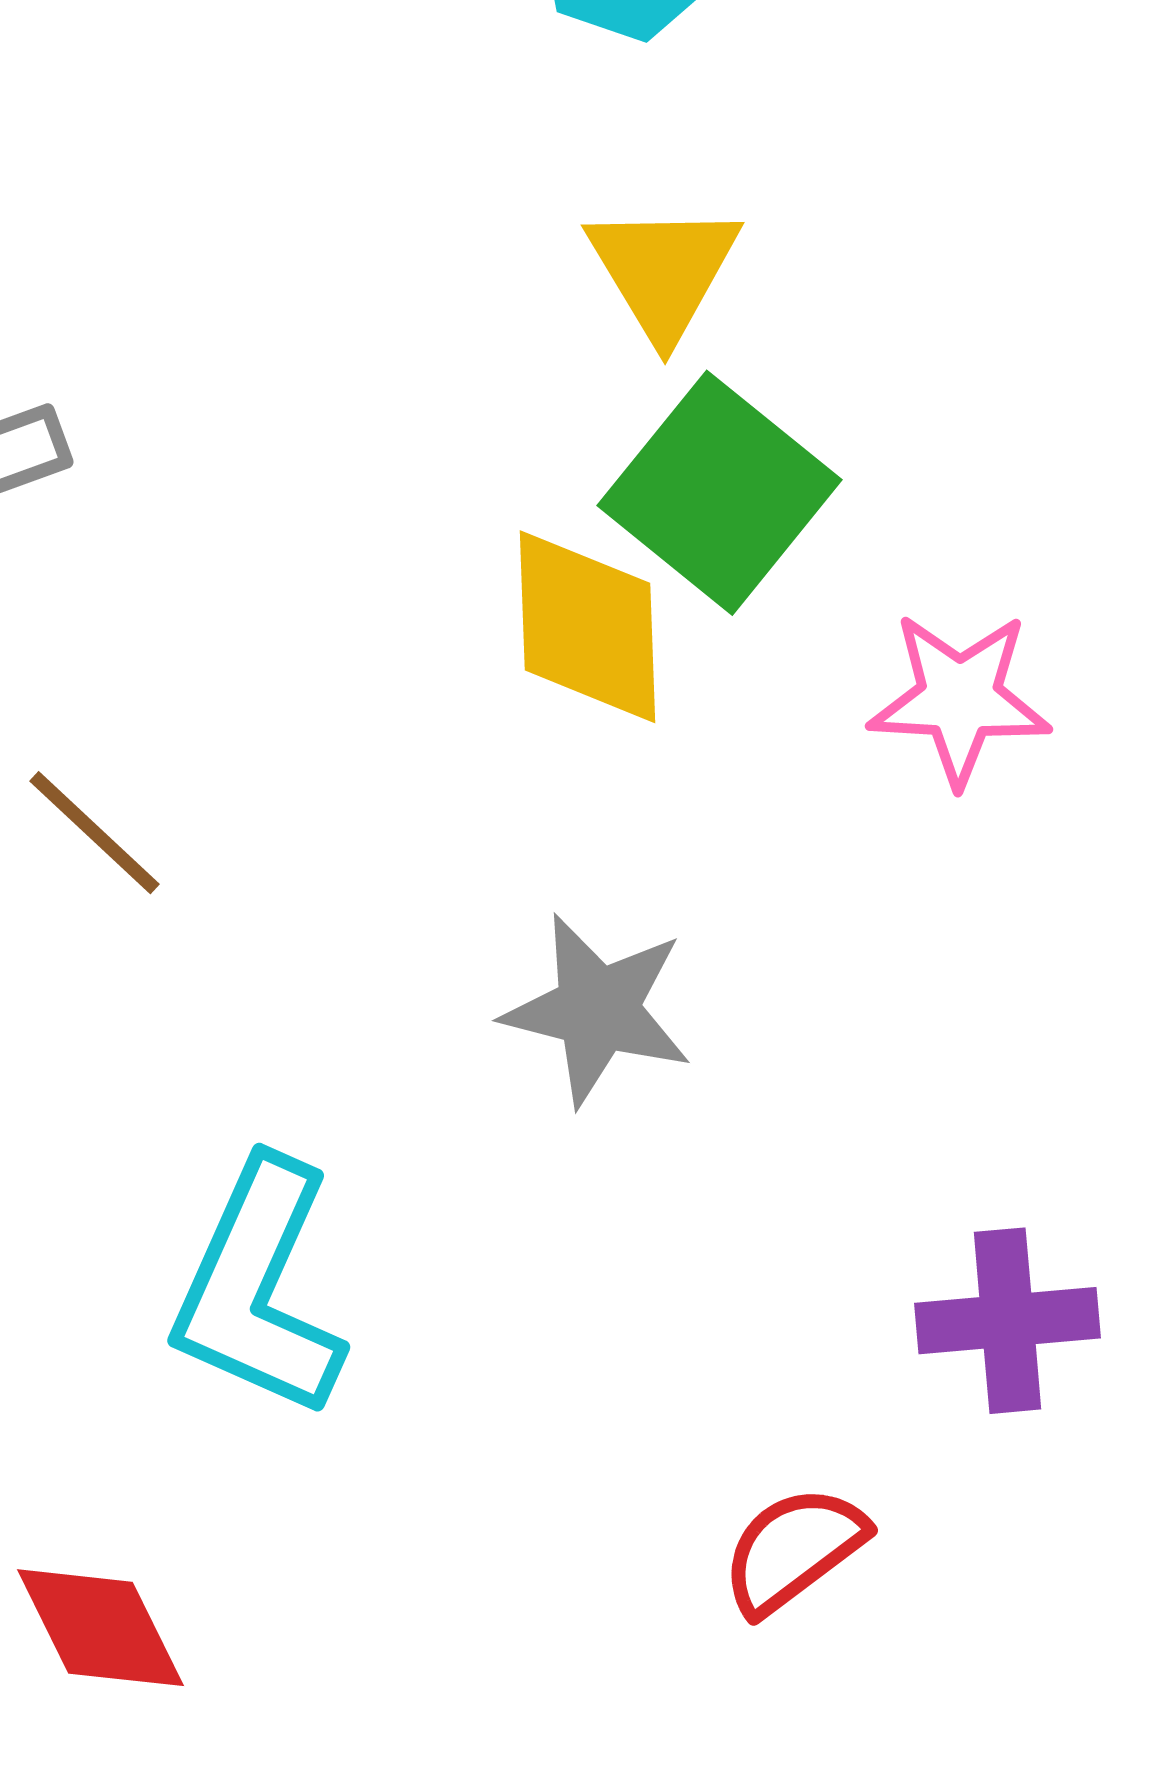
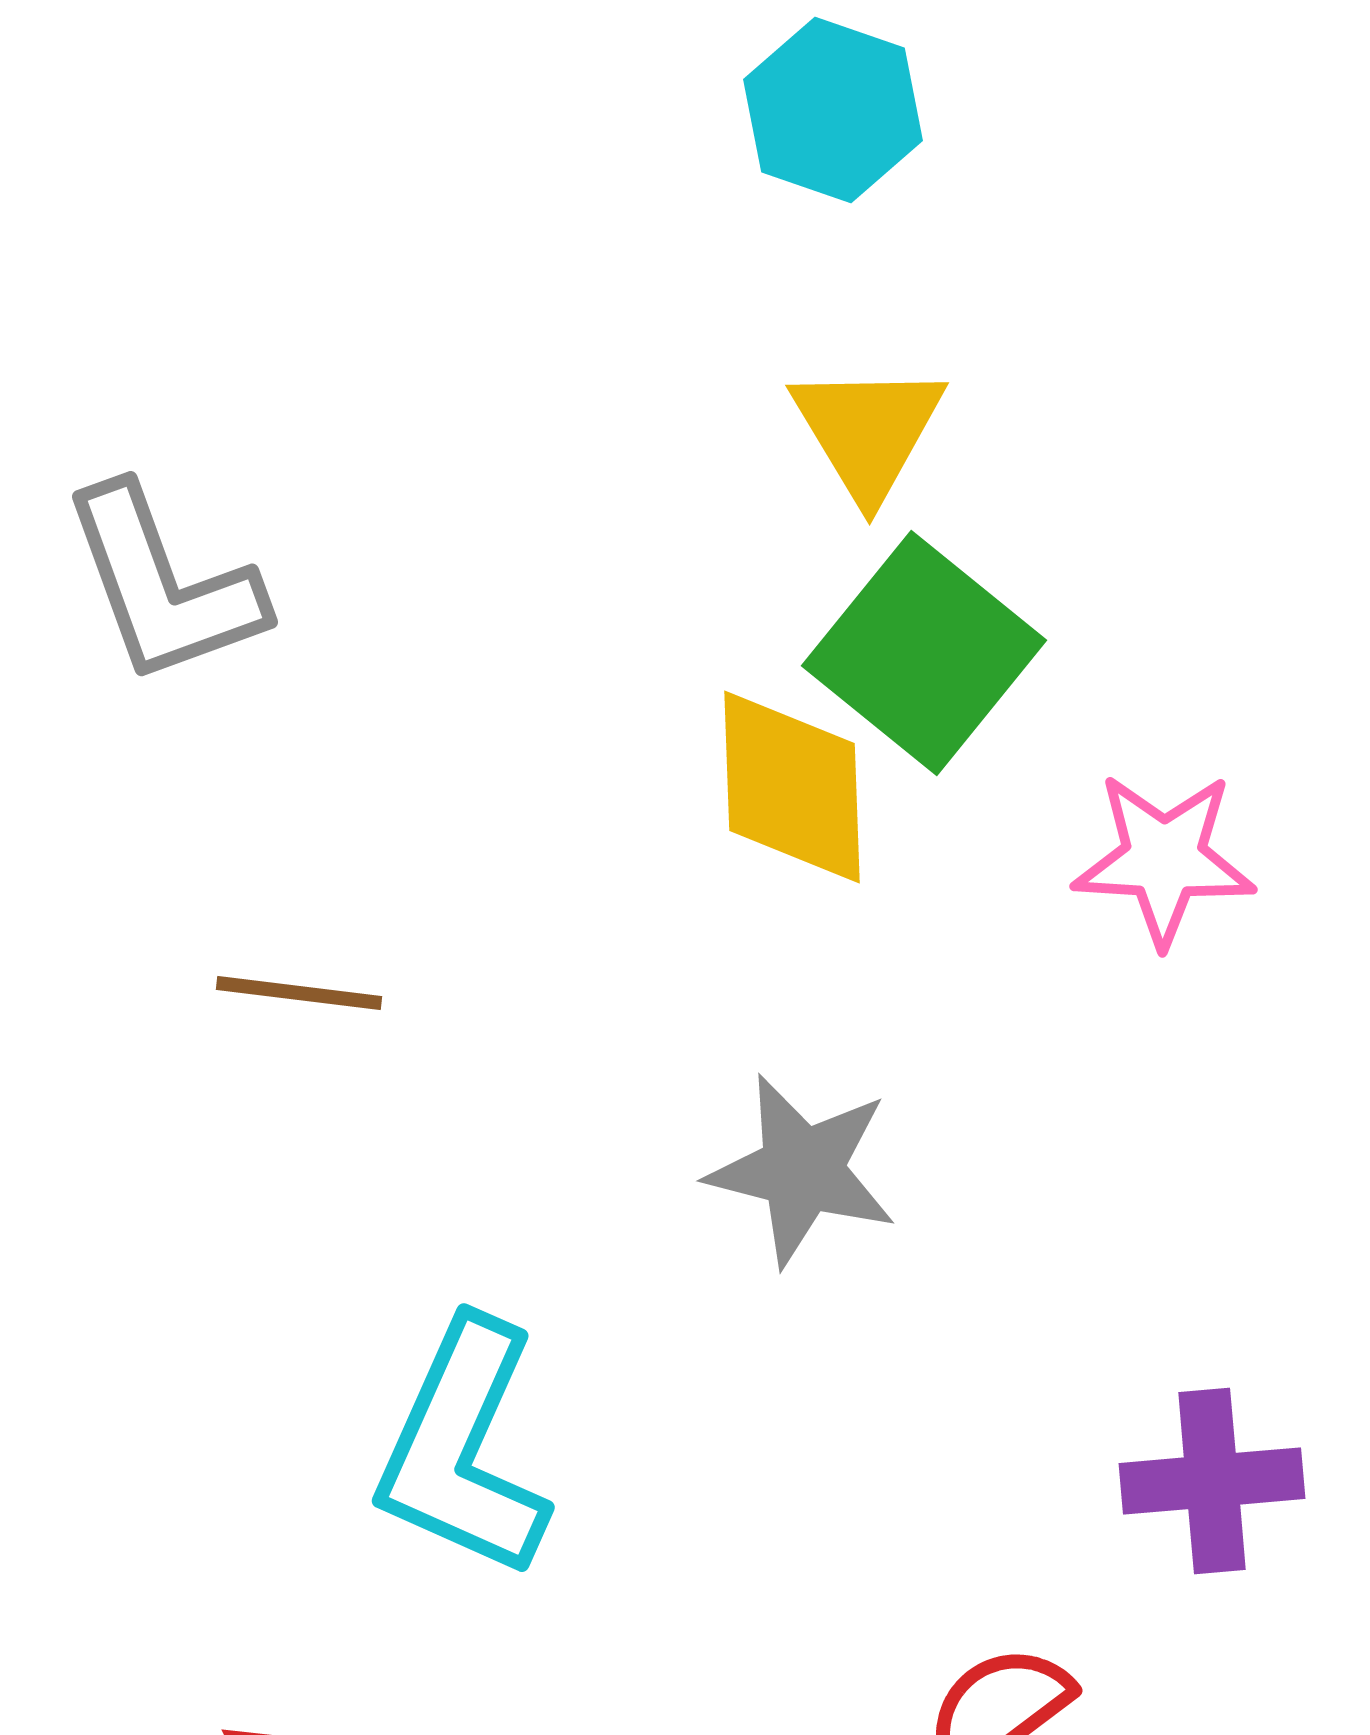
brown line: (95, 833) -> (299, 993), turned -36

